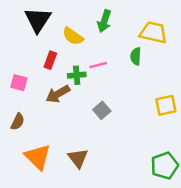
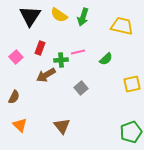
yellow semicircle: (73, 36) -> (59, 15), moved
green semicircle: (136, 56) -> (106, 59), moved, turned -136
pink square: (19, 83) -> (16, 57), moved, turned 32
orange triangle: (38, 157) -> (20, 125), moved, size x0.7

